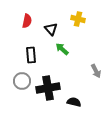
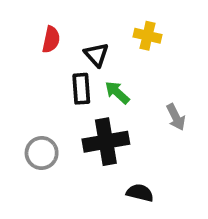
black rectangle: (31, 55) -> (81, 89), moved
gray arrow: (96, 71) -> (176, 117), moved
black cross: (48, 88) -> (106, 142), moved

